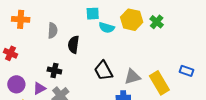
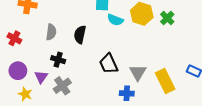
gray semicircle: (53, 30) -> (51, 32), moved
gray triangle: (132, 77) -> (138, 72), turned -48
purple triangle: (39, 88) -> (41, 77), turned -32

